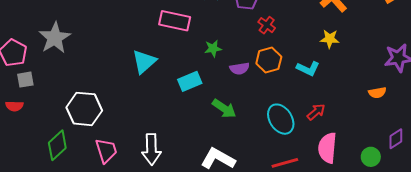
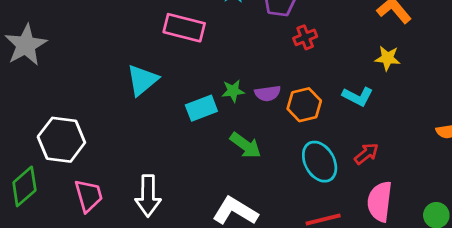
red cross: (267, 25) -> (305, 37), turned 30
green star: (213, 48) -> (233, 91), moved
orange hexagon: (269, 60) -> (304, 105), moved

